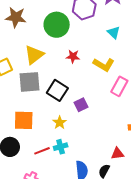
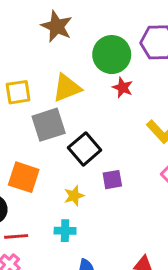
red star: (73, 56) -> (123, 88), moved
gray square: (30, 82) -> (49, 125), turned -30
red line: (42, 151) -> (16, 236), moved

